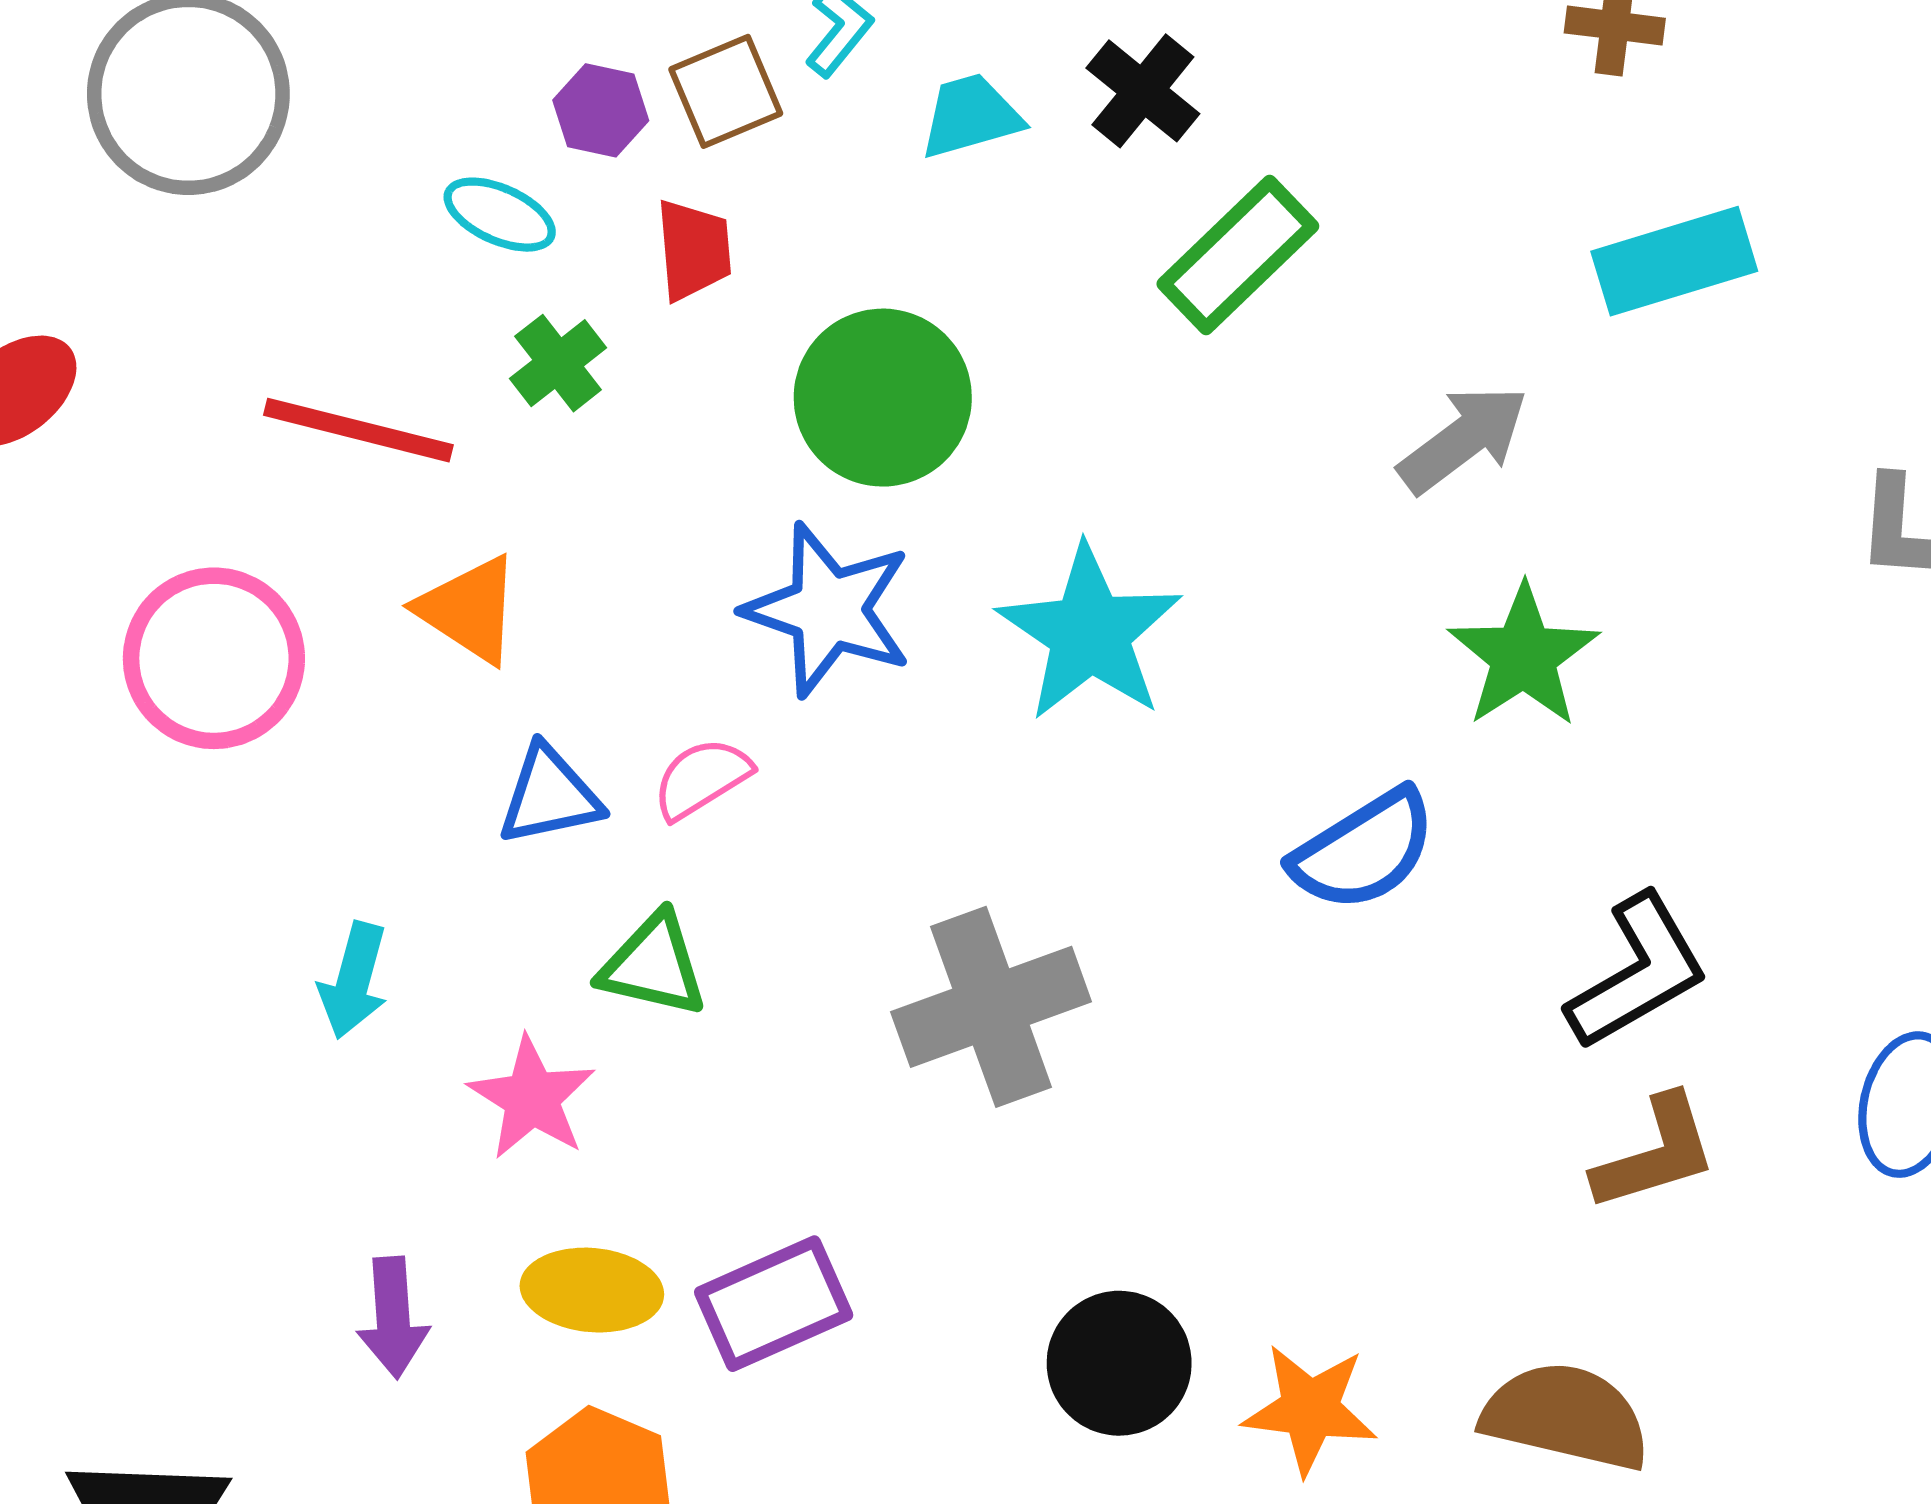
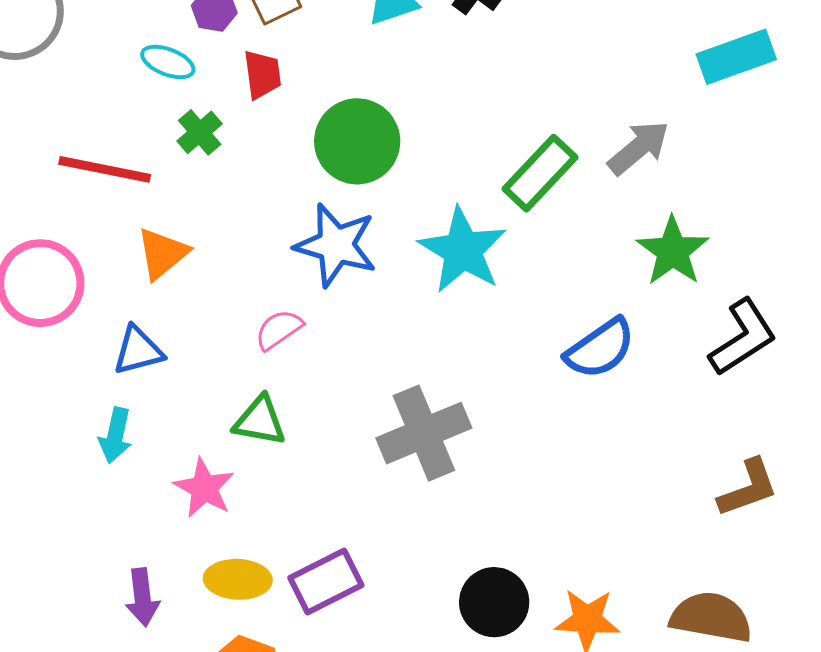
green rectangle: (1238, 255) -> (540, 173), moved
orange triangle: (469, 609) -> (162, 253), turned 50
blue triangle: (549, 796) -> (138, 351), moved
black L-shape: (1638, 972) -> (743, 337), moved

